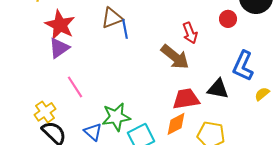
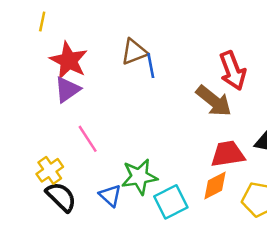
red arrow: (190, 33) -> (233, 71), size x1.4

